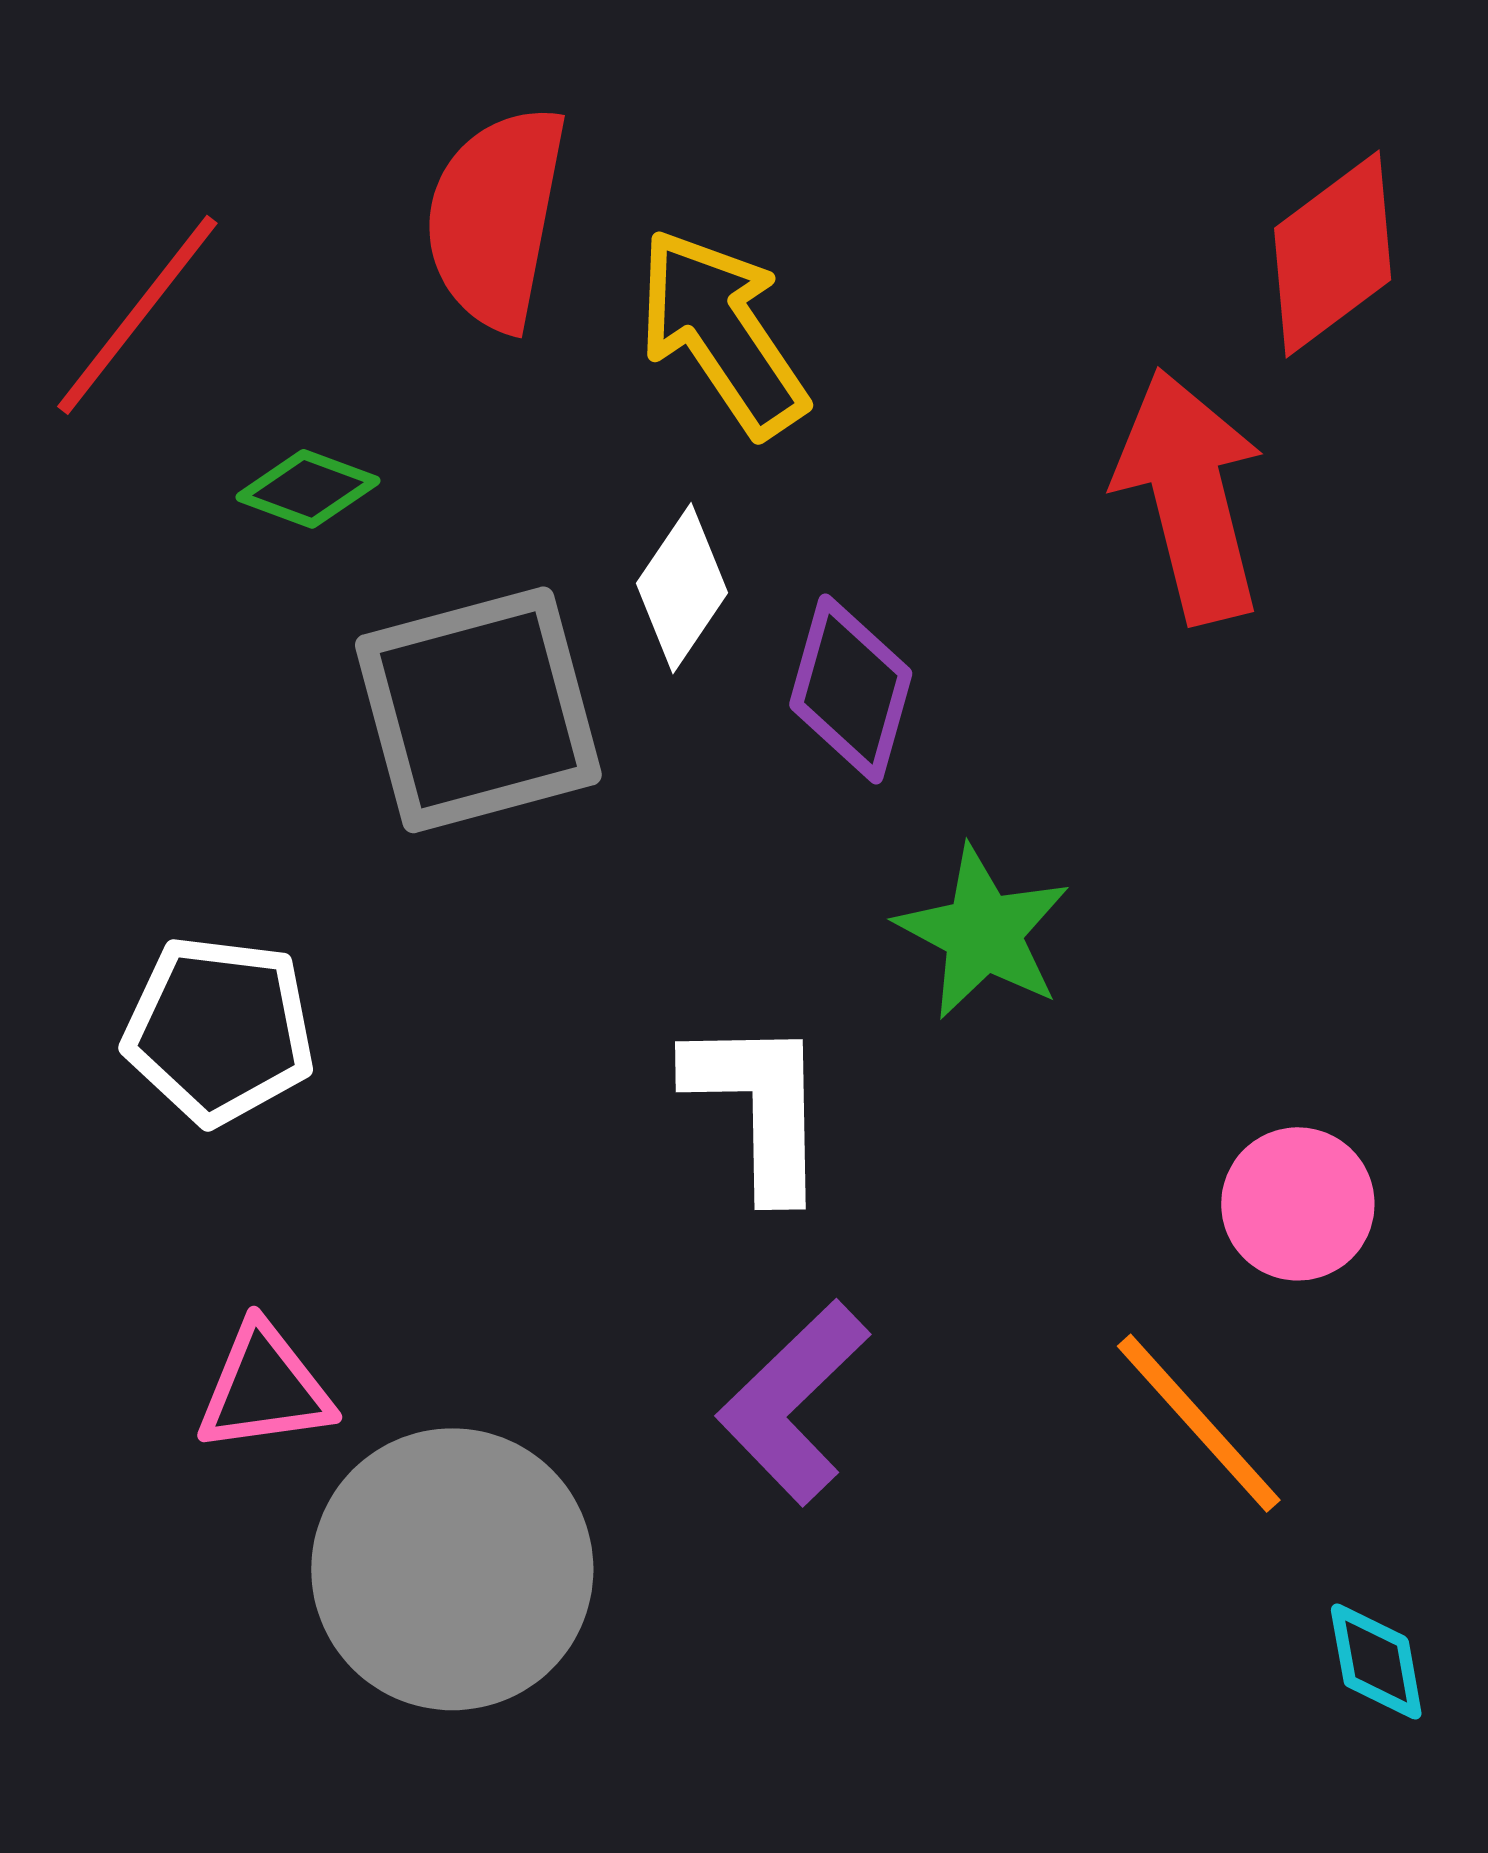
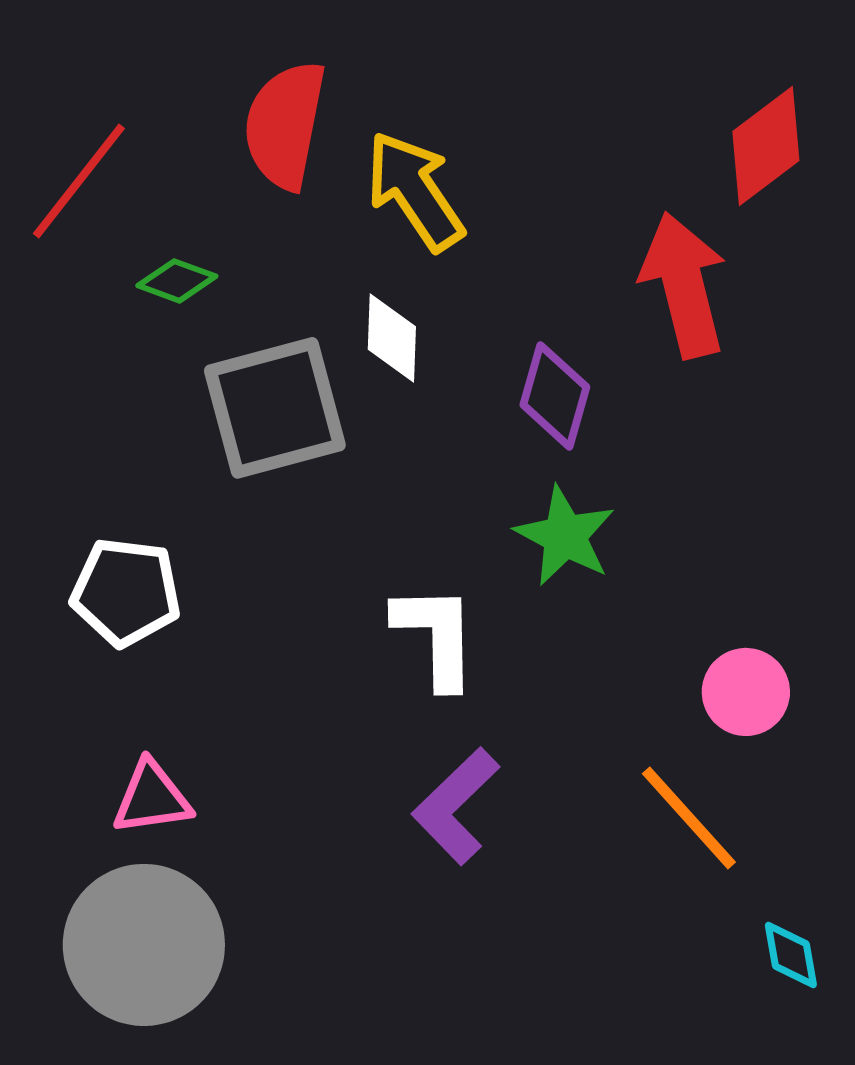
white diamond: (682, 588) -> (392, 338), turned -32
purple diamond: (851, 689) -> (555, 396), moved
gray circle: (452, 1569) -> (144, 945), moved

